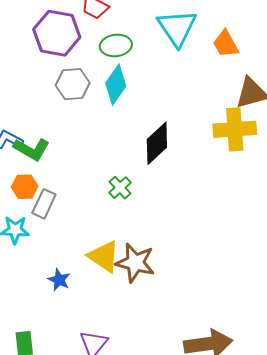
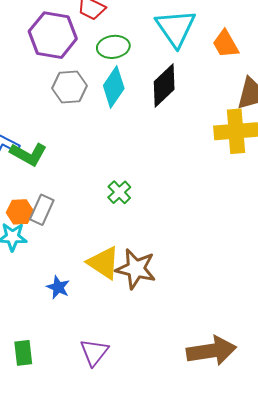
black diamond: (157, 143) -> (164, 86), moved
orange hexagon: (25, 187) -> (20, 212), moved

